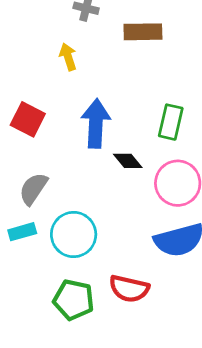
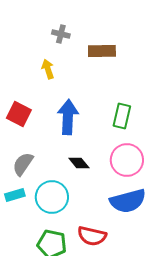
black diamond: (128, 161) -> (79, 163), moved

